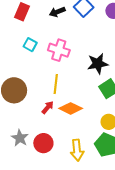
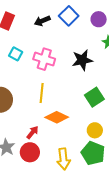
black star: (98, 64) -> (82, 60), moved
red arrow: (48, 107) -> (32, 132), moved

